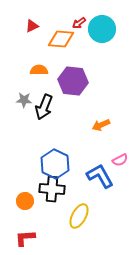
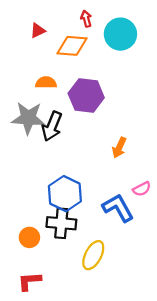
red arrow: (79, 23) -> (86, 19), moved, turned 112
gray star: (24, 100) -> (28, 118), size x1.8
orange arrow: (101, 125) -> (119, 148), turned -42

